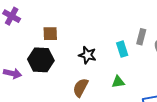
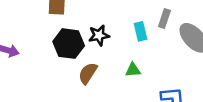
black star: (87, 55) -> (99, 35), turned -30
black hexagon: (41, 60) -> (69, 44), moved

